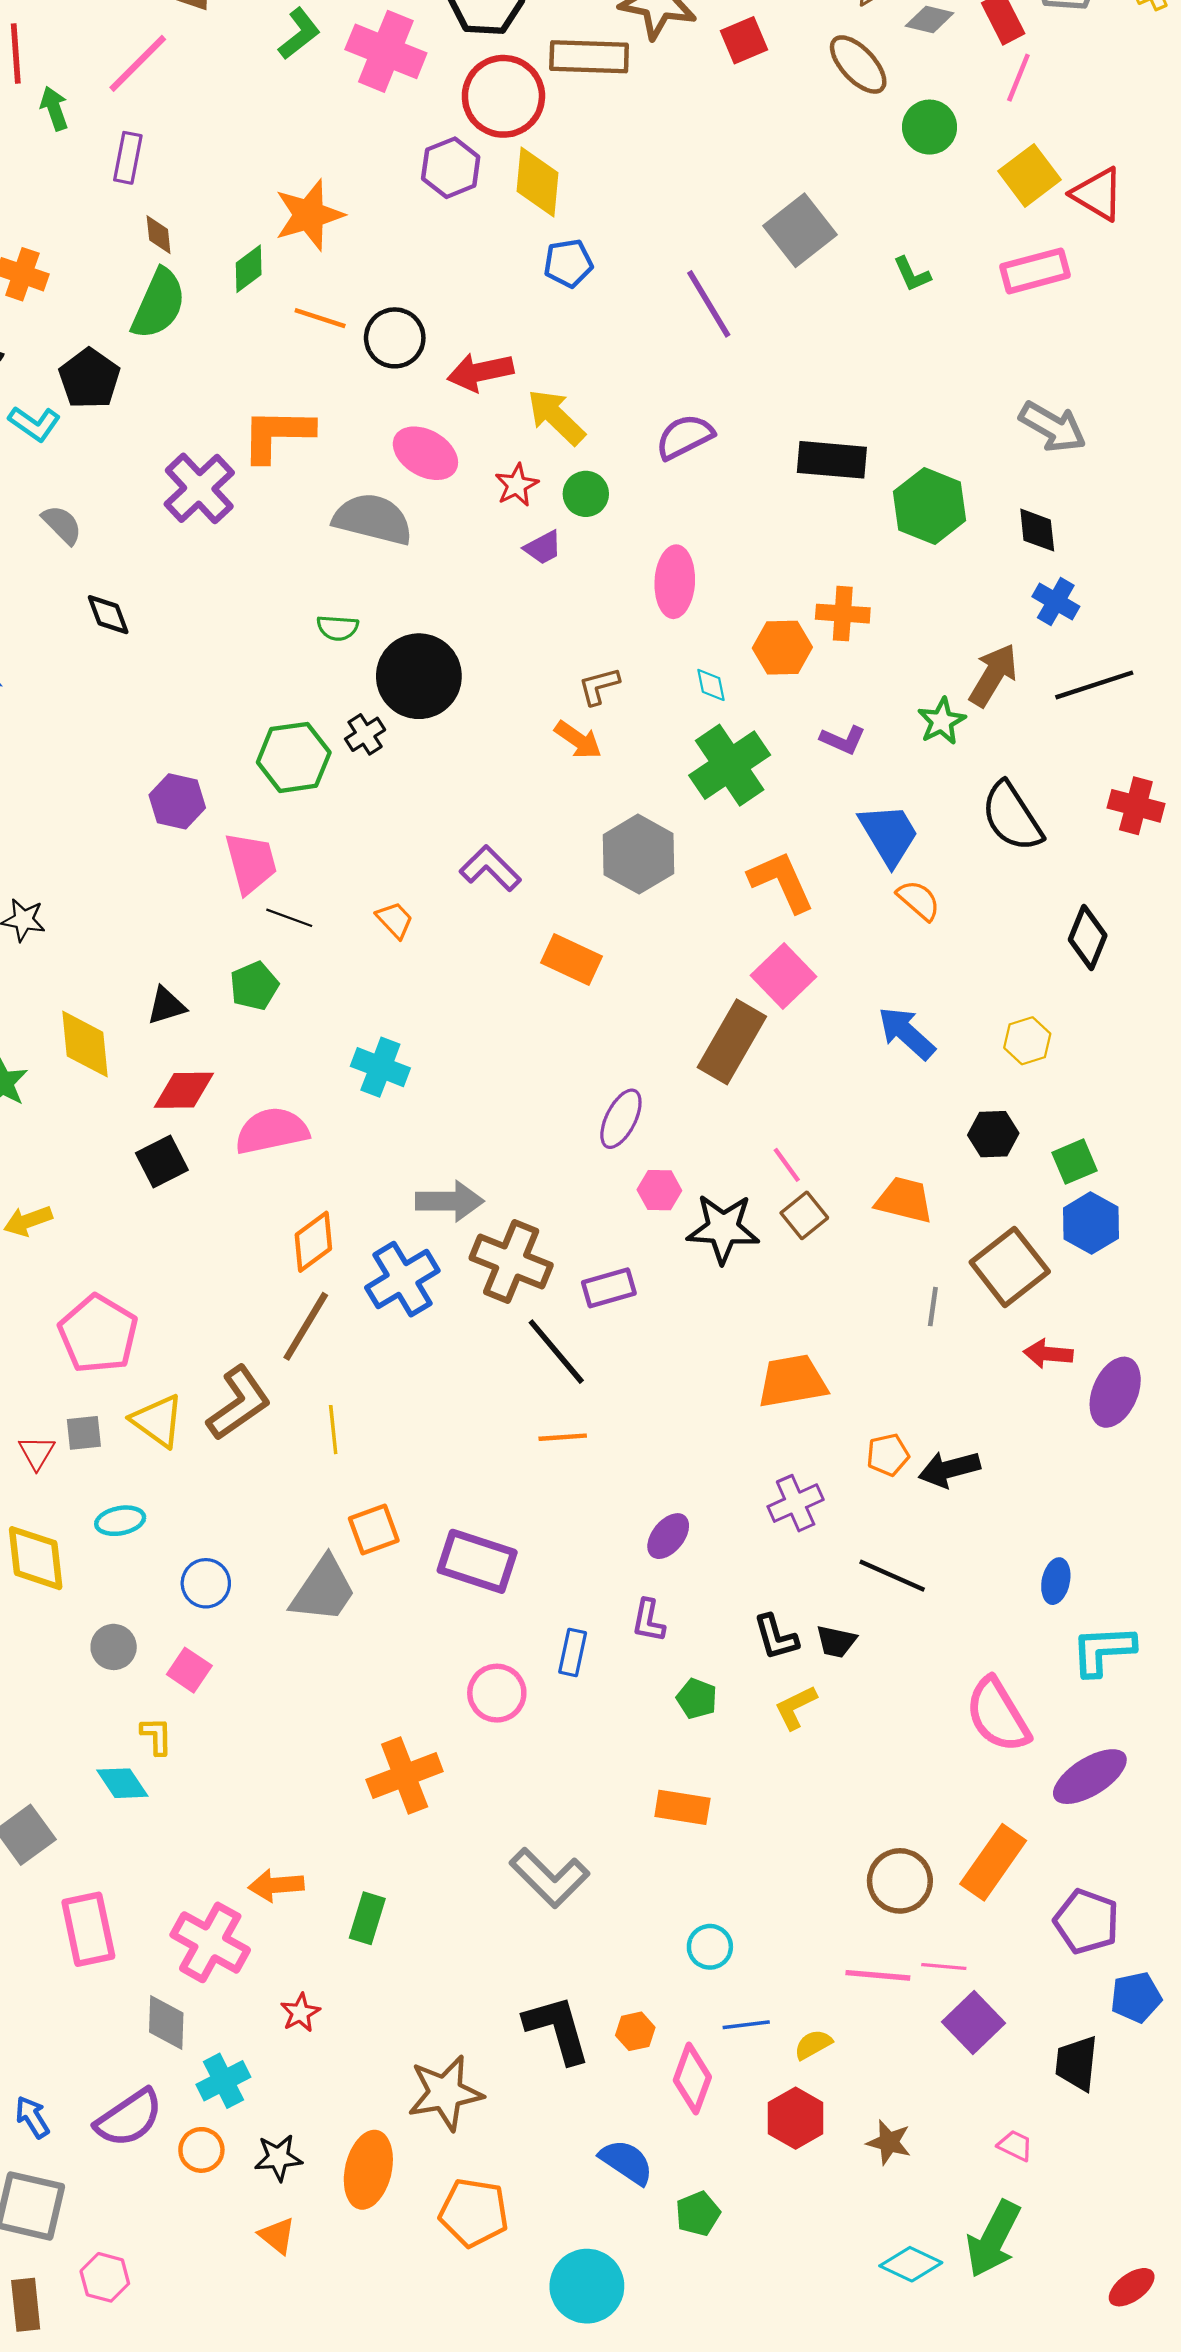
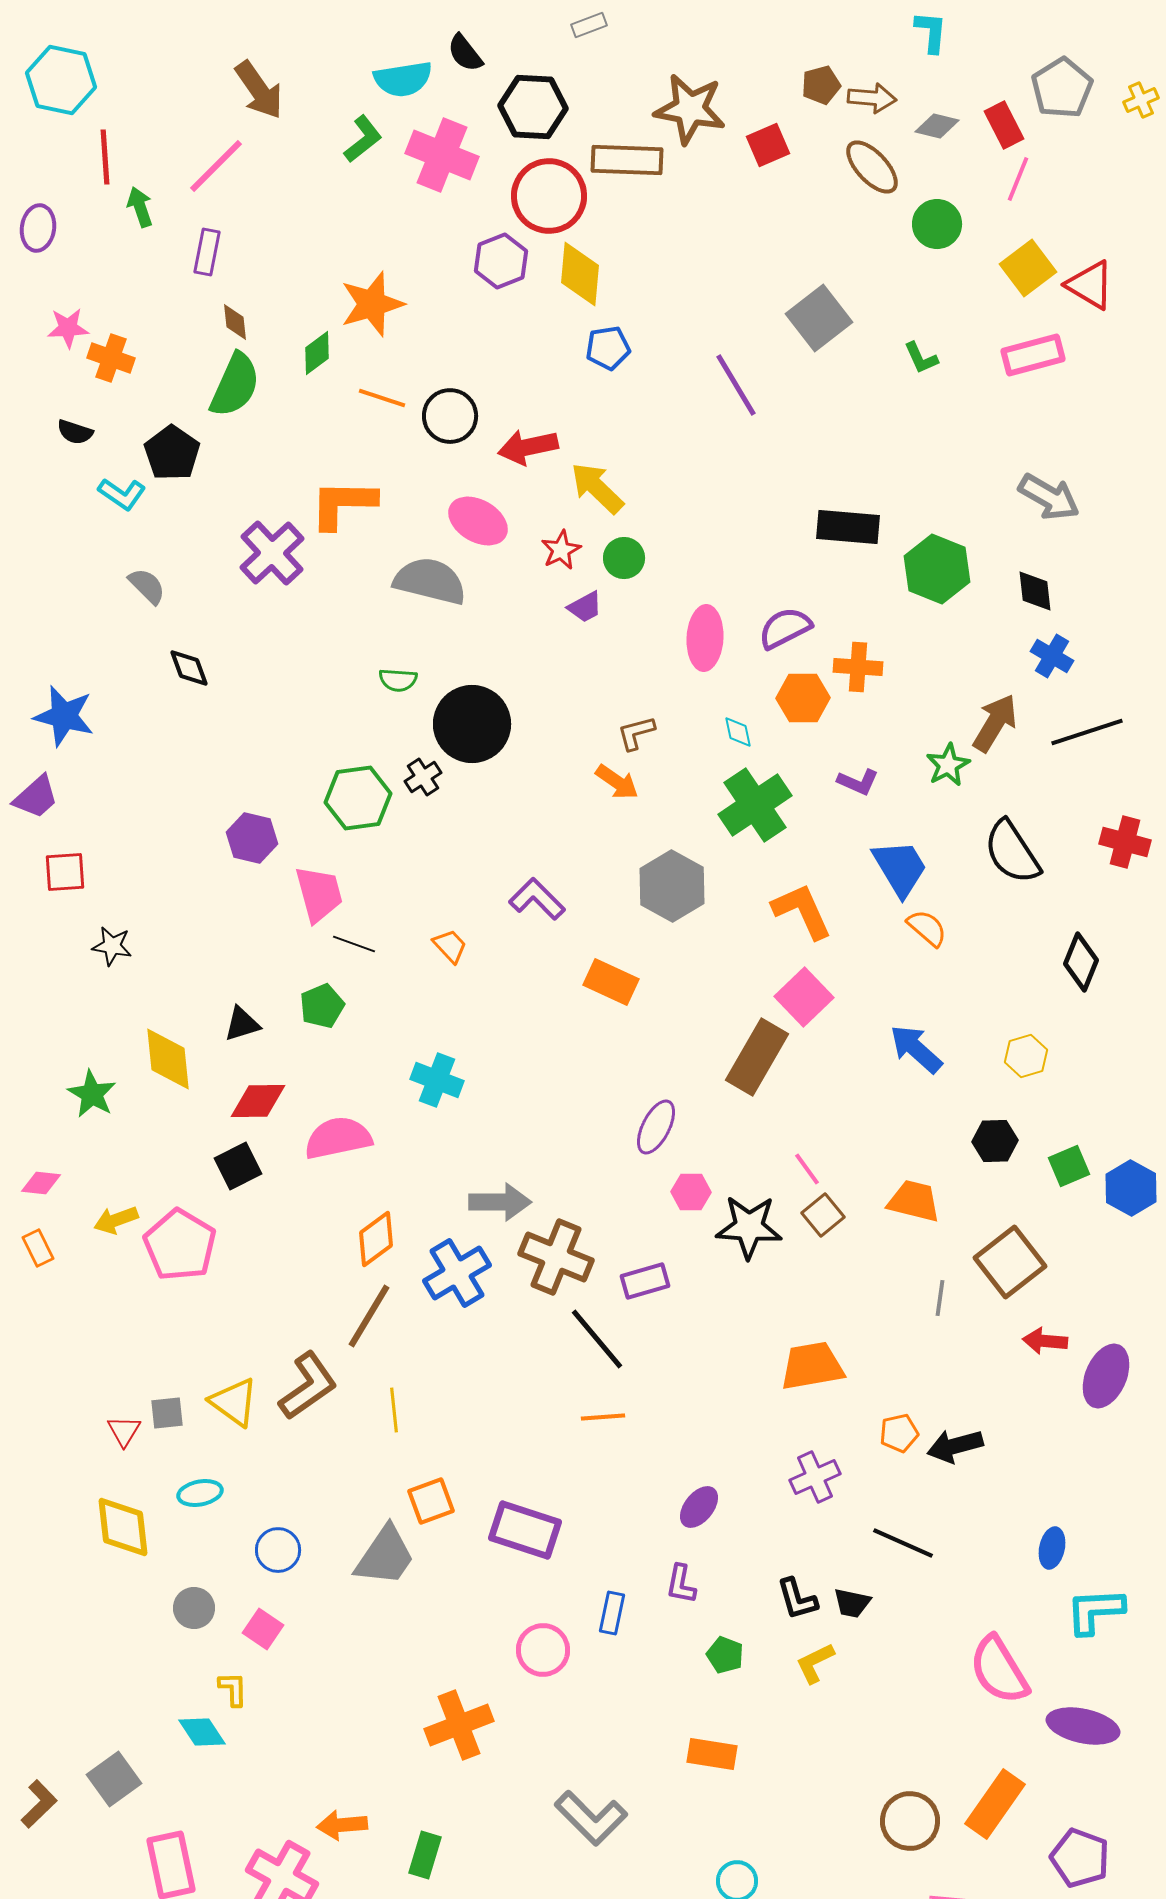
purple semicircle: (685, 437) -> (785, 628), moved
blue hexagon: (1091, 1223) -> (1131, 1188), moved
pink pentagon: (98, 1334) -> (180, 1245), moved
purple ellipse: (1090, 1777) -> (1083, 1726), turned 44

